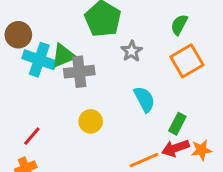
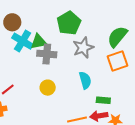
green semicircle: (179, 25) -> (117, 37), size x1.6
gray star: (132, 51) -> (83, 48), size x1.5
green rectangle: (177, 124) -> (103, 100), turned 56

